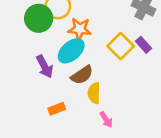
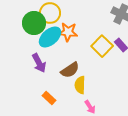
cyan ellipse: (71, 51) -> (50, 37), moved
orange rectangle: (57, 109) -> (49, 98), turned 64

